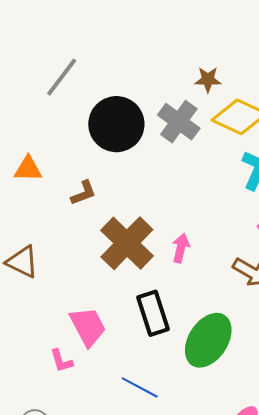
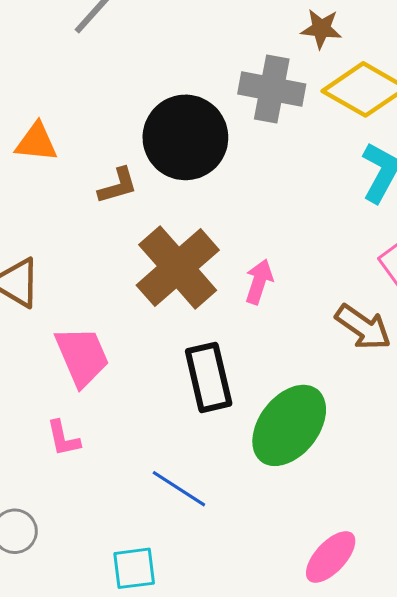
gray cross: (179, 122) -> (272, 89), turned -30
black circle: (116, 124) -> (185, 137), moved
pink trapezoid: (88, 327) -> (82, 356), moved

